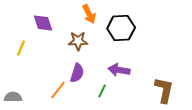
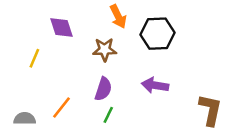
orange line: (58, 90) -> (62, 107), moved
green line: (102, 91) -> (108, 115), moved

